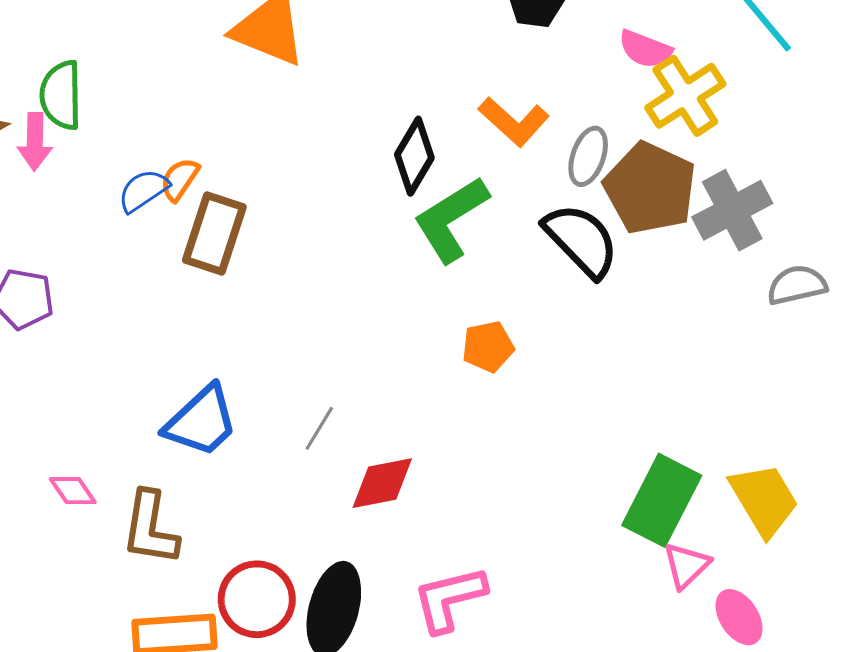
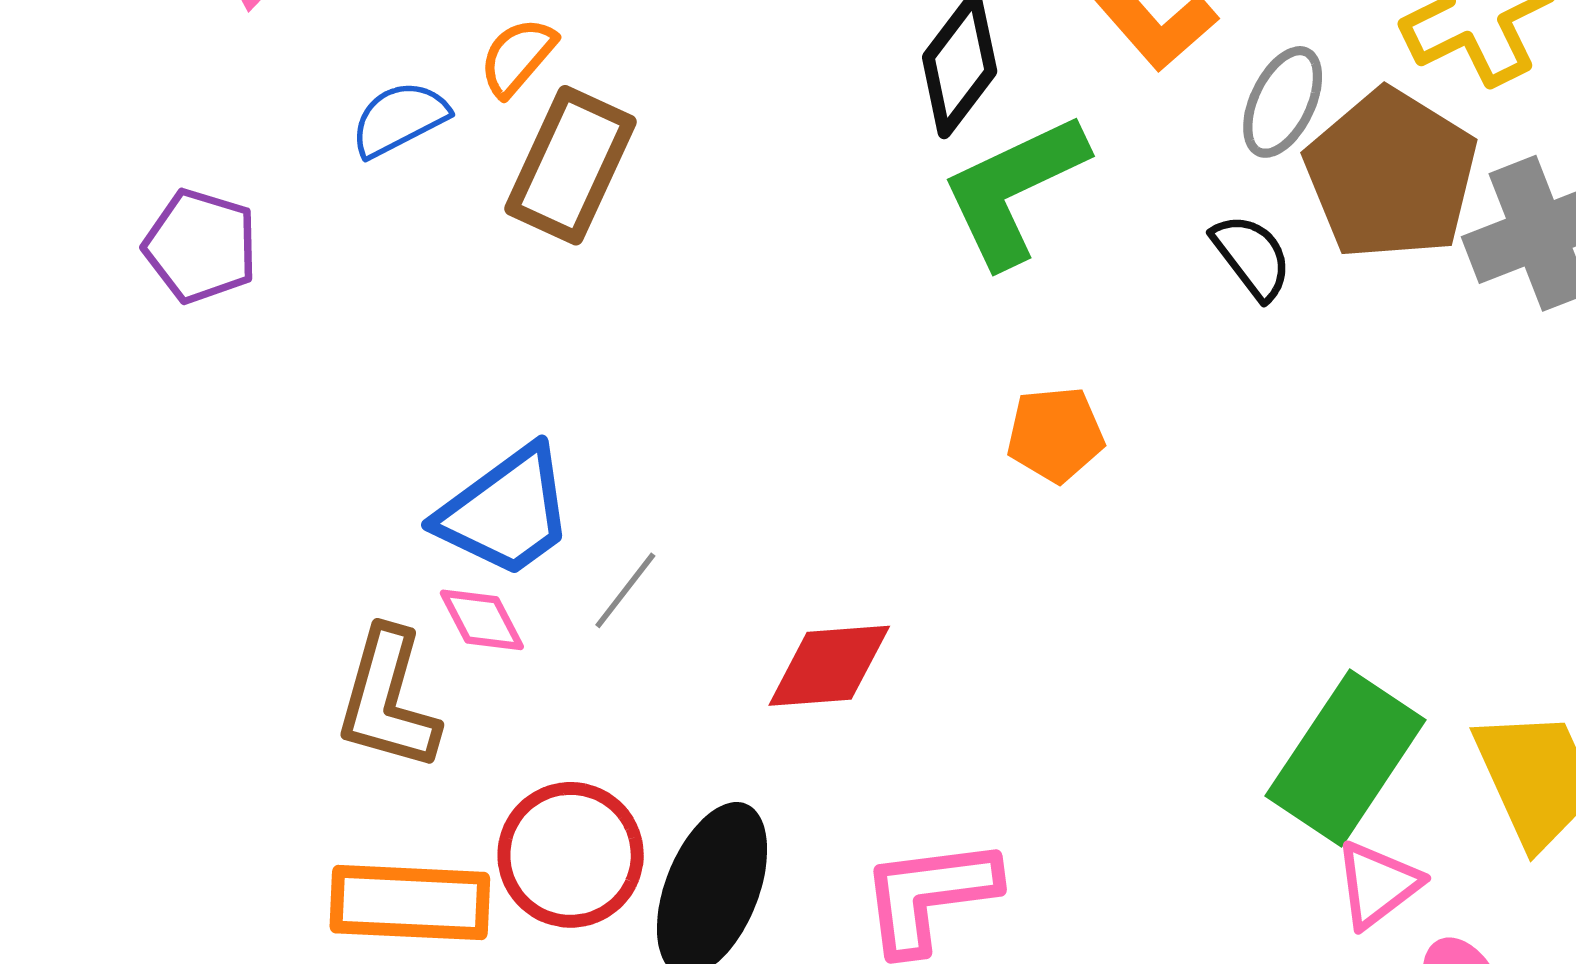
blue semicircle: (143, 190) -> (399, 119), moved
black semicircle: (581, 240) -> (1252, 257), size x0.6
gray line: (319, 428) -> (625, 590), moved
pink diamond: (73, 491) -> (482, 620), moved

